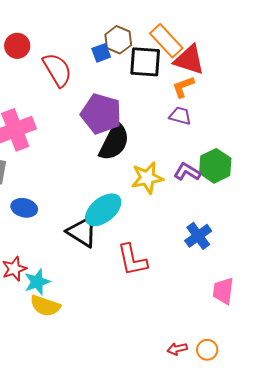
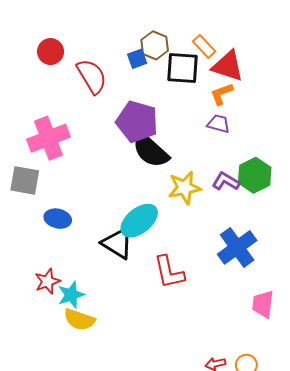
orange rectangle: (166, 41) -> (204, 46), size x0.7
black semicircle: (114, 142) -> (151, 151), turned 105
blue cross: (198, 236) -> (237, 247), size x1.4

